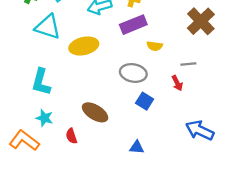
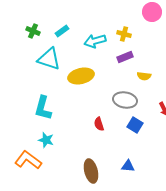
purple rectangle: (133, 25) -> (125, 57), size x0.7
brown ellipse: (95, 112) -> (91, 171), moved, turned 45
red semicircle: (71, 136) -> (99, 124), moved

